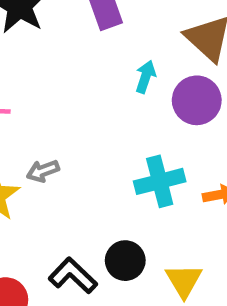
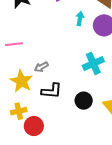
black L-shape: (73, 276) -> (52, 91), moved, turned 150

